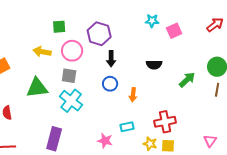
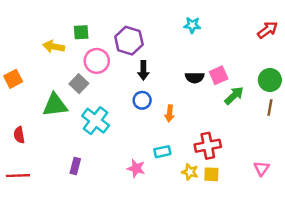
pink square: (174, 31) -> (219, 75), moved
yellow arrow: (42, 52) -> (54, 47), moved
gray square: (69, 76) -> (79, 84), moved, turned 35
purple rectangle: (54, 139) -> (75, 166), size x0.6

